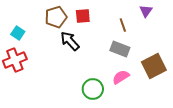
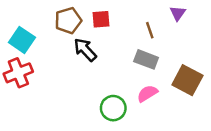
cyan square: (18, 33) -> (22, 40), size x1.5
brown square: (154, 66) -> (187, 80), turned -35

